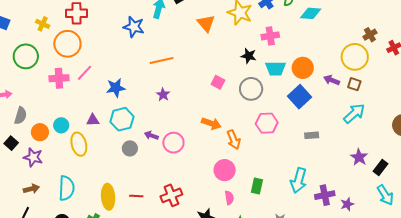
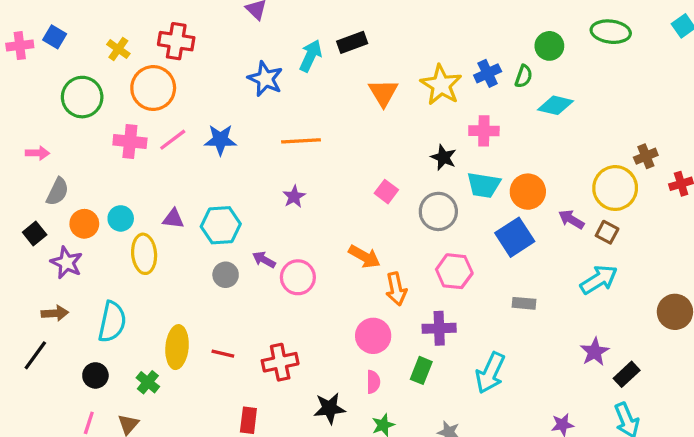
blue star: (116, 88) -> (220, 140), moved
purple cross: (325, 195) -> (439, 328), moved

